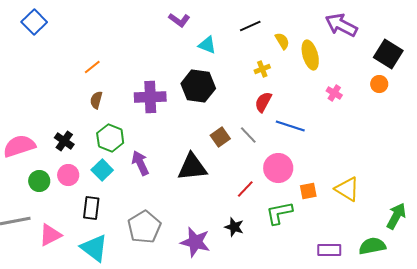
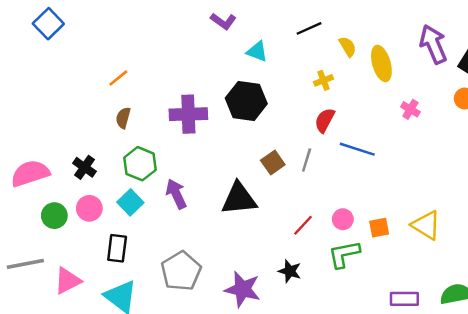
purple arrow: (341, 25) -> (433, 44), moved, turned 40
gray line: (248, 135) -> (307, 160), turned 60
pink circle: (278, 168) -> (343, 219), moved, size x0.6

